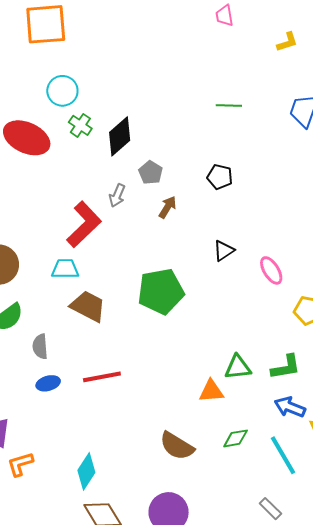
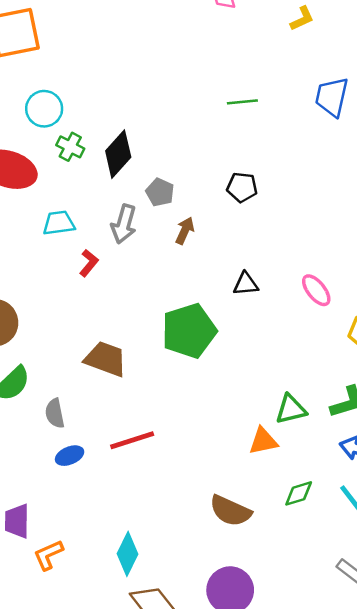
gray arrow: (117, 195) -> (124, 224), size x1.4
red L-shape: (84, 224) -> (89, 263), size x0.5
black triangle: (224, 251) -> (246, 284), moved, turned 35
cyan trapezoid: (65, 269) -> (59, 223), moved

